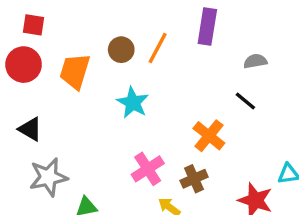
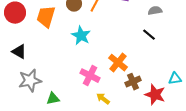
orange cross: (209, 136) -> (118, 63), moved
pink cross: (148, 169) -> (90, 76), turned -30
brown cross: (194, 179) -> (133, 82), moved

